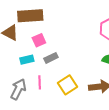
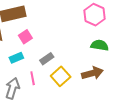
gray rectangle: (51, 58) -> (47, 59), moved

